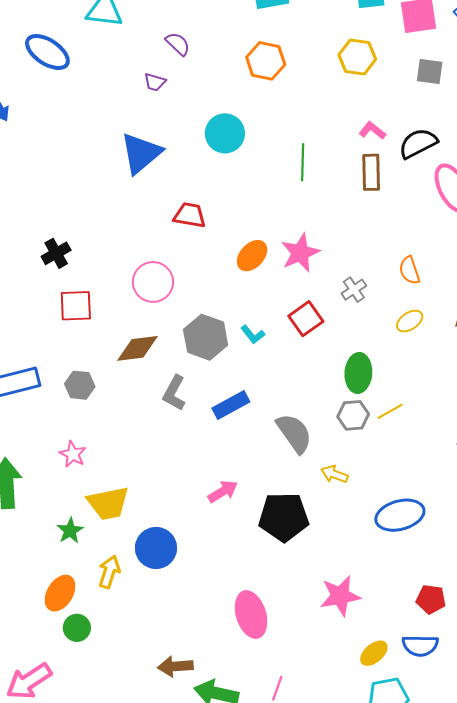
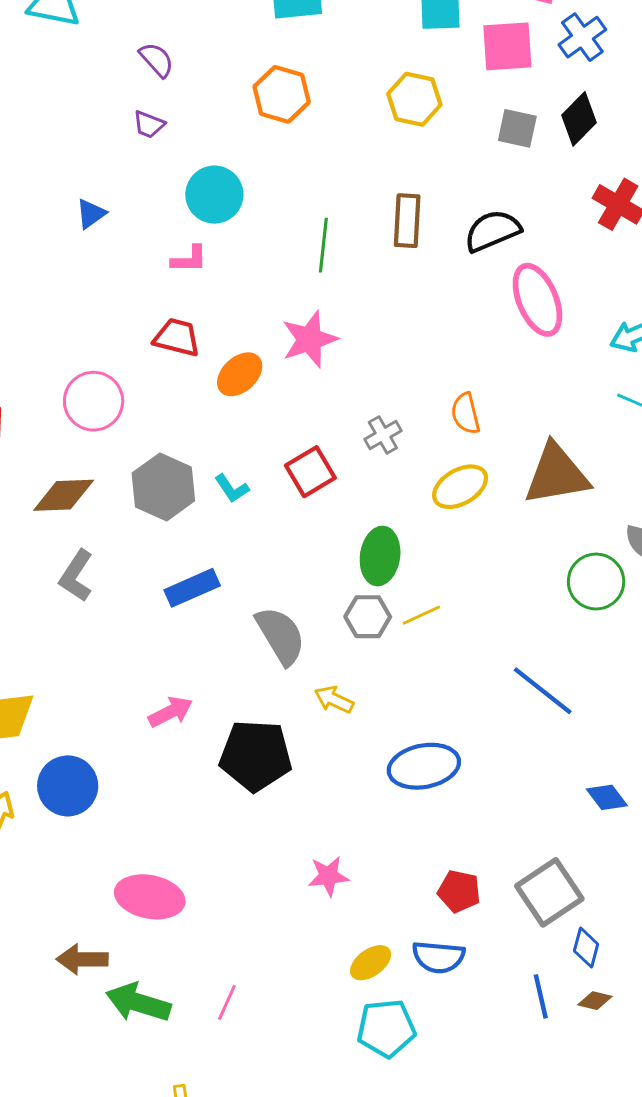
purple trapezoid: (155, 82) -> (149, 124), moved
pink L-shape: (372, 131) -> (189, 259), moved, turned 136
blue triangle: (141, 153) -> (91, 214), size x0.5
brown rectangle: (371, 172) -> (407, 221), moved
red trapezoid: (190, 215) -> (177, 337), moved
pink star: (300, 253) -> (309, 339), moved
yellow ellipse: (410, 321) -> (460, 487), size x1.4
gray L-shape: (174, 393) -> (76, 576), moved
pink star: (340, 596) -> (328, 876), size x0.7
pink ellipse: (251, 615) -> (150, 897), moved, turned -66

